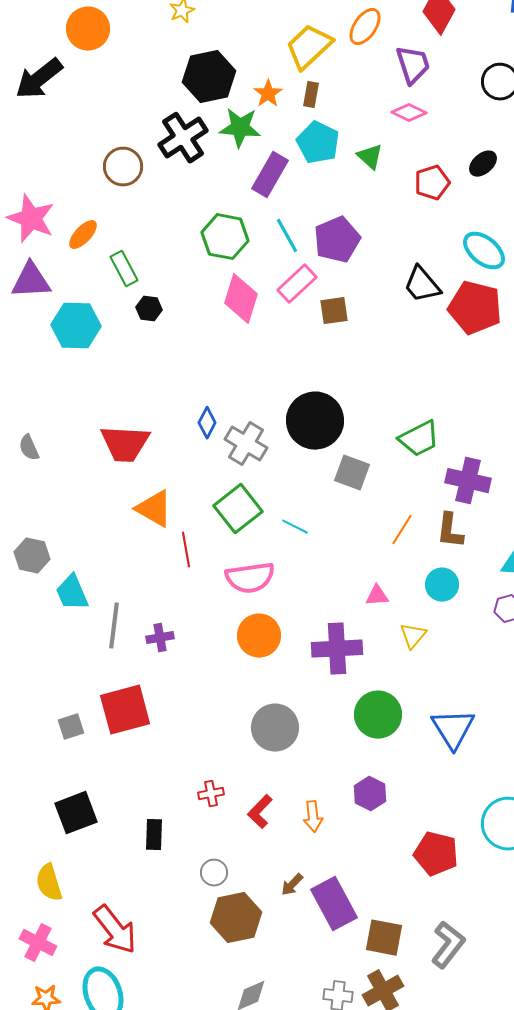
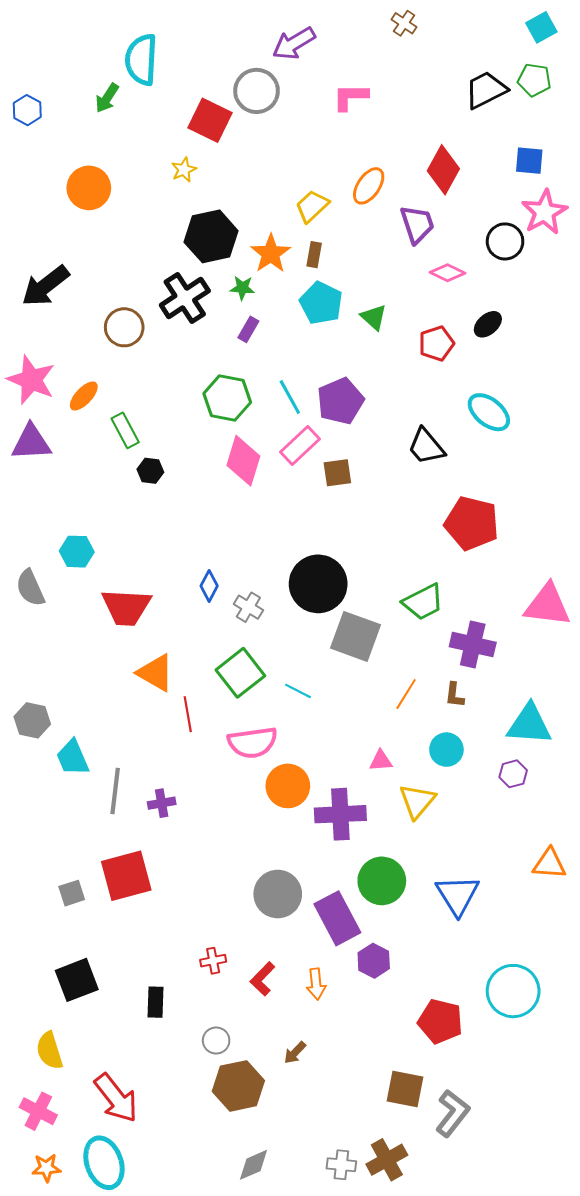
yellow trapezoid: (309, 47) -> (312, 206), size x0.7
black arrow: (39, 79) -> (45, 286), moved
orange star: (268, 94) -> (271, 254), size x1.4
pink diamond: (409, 113) -> (447, 273), moved
green star: (240, 128) -> (242, 288), size x0.6
purple rectangle: (270, 175) -> (248, 329), moved, size x0.6
red pentagon: (475, 308) -> (472, 523), moved
cyan hexagon: (76, 326) -> (77, 552), moved, size x0.7
gray cross: (246, 444) -> (248, 607), size x0.7
gray semicircle: (29, 448) -> (30, 588), moved, size x1.4
gray square: (352, 473) -> (356, 636), size x1.4
brown L-shape: (450, 531) -> (455, 695), size x0.7
orange circle: (259, 636) -> (288, 786), moved
yellow triangle: (413, 636) -> (417, 801), size x1.4
purple rectangle: (334, 904) -> (337, 918), moved
brown square: (384, 938) -> (405, 1089), moved

